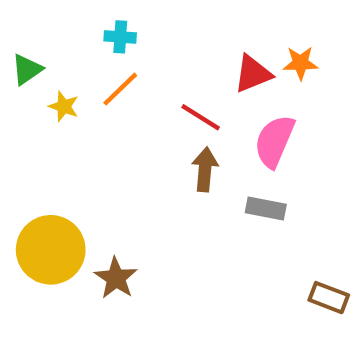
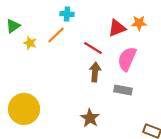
cyan cross: (120, 37) -> (67, 14), moved
brown star: (116, 278) -> (90, 118), moved

